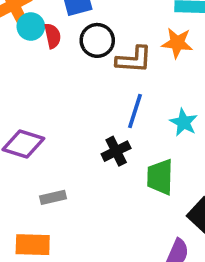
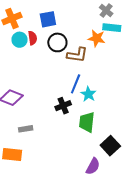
cyan circle: (31, 27) -> (20, 40), moved
orange star: (177, 43) -> (97, 38), moved
cyan star: (184, 122) -> (88, 94), moved

